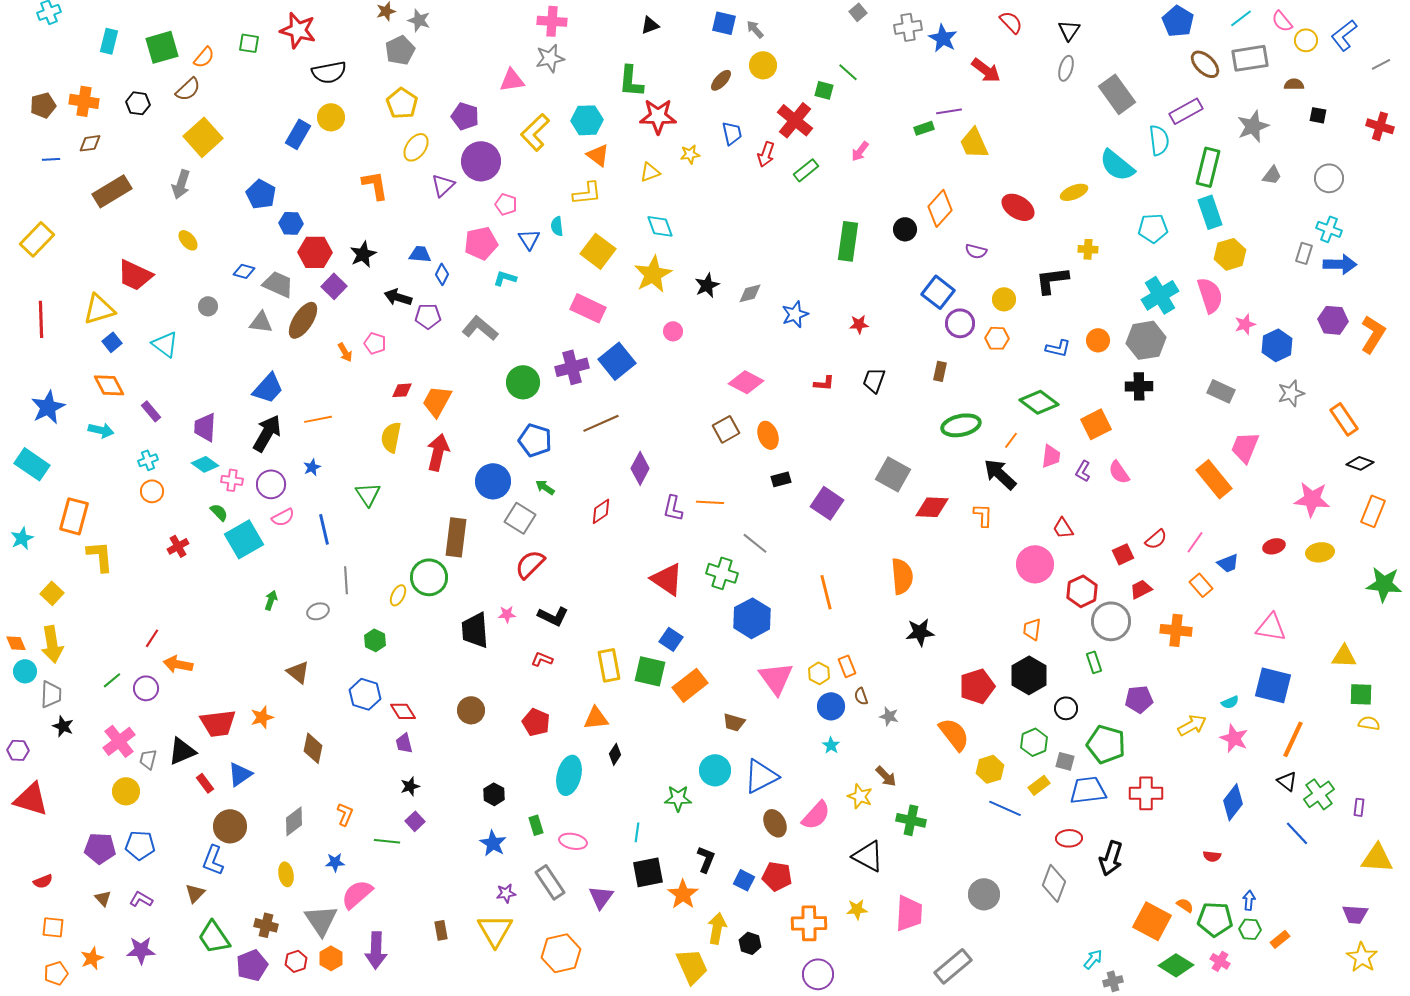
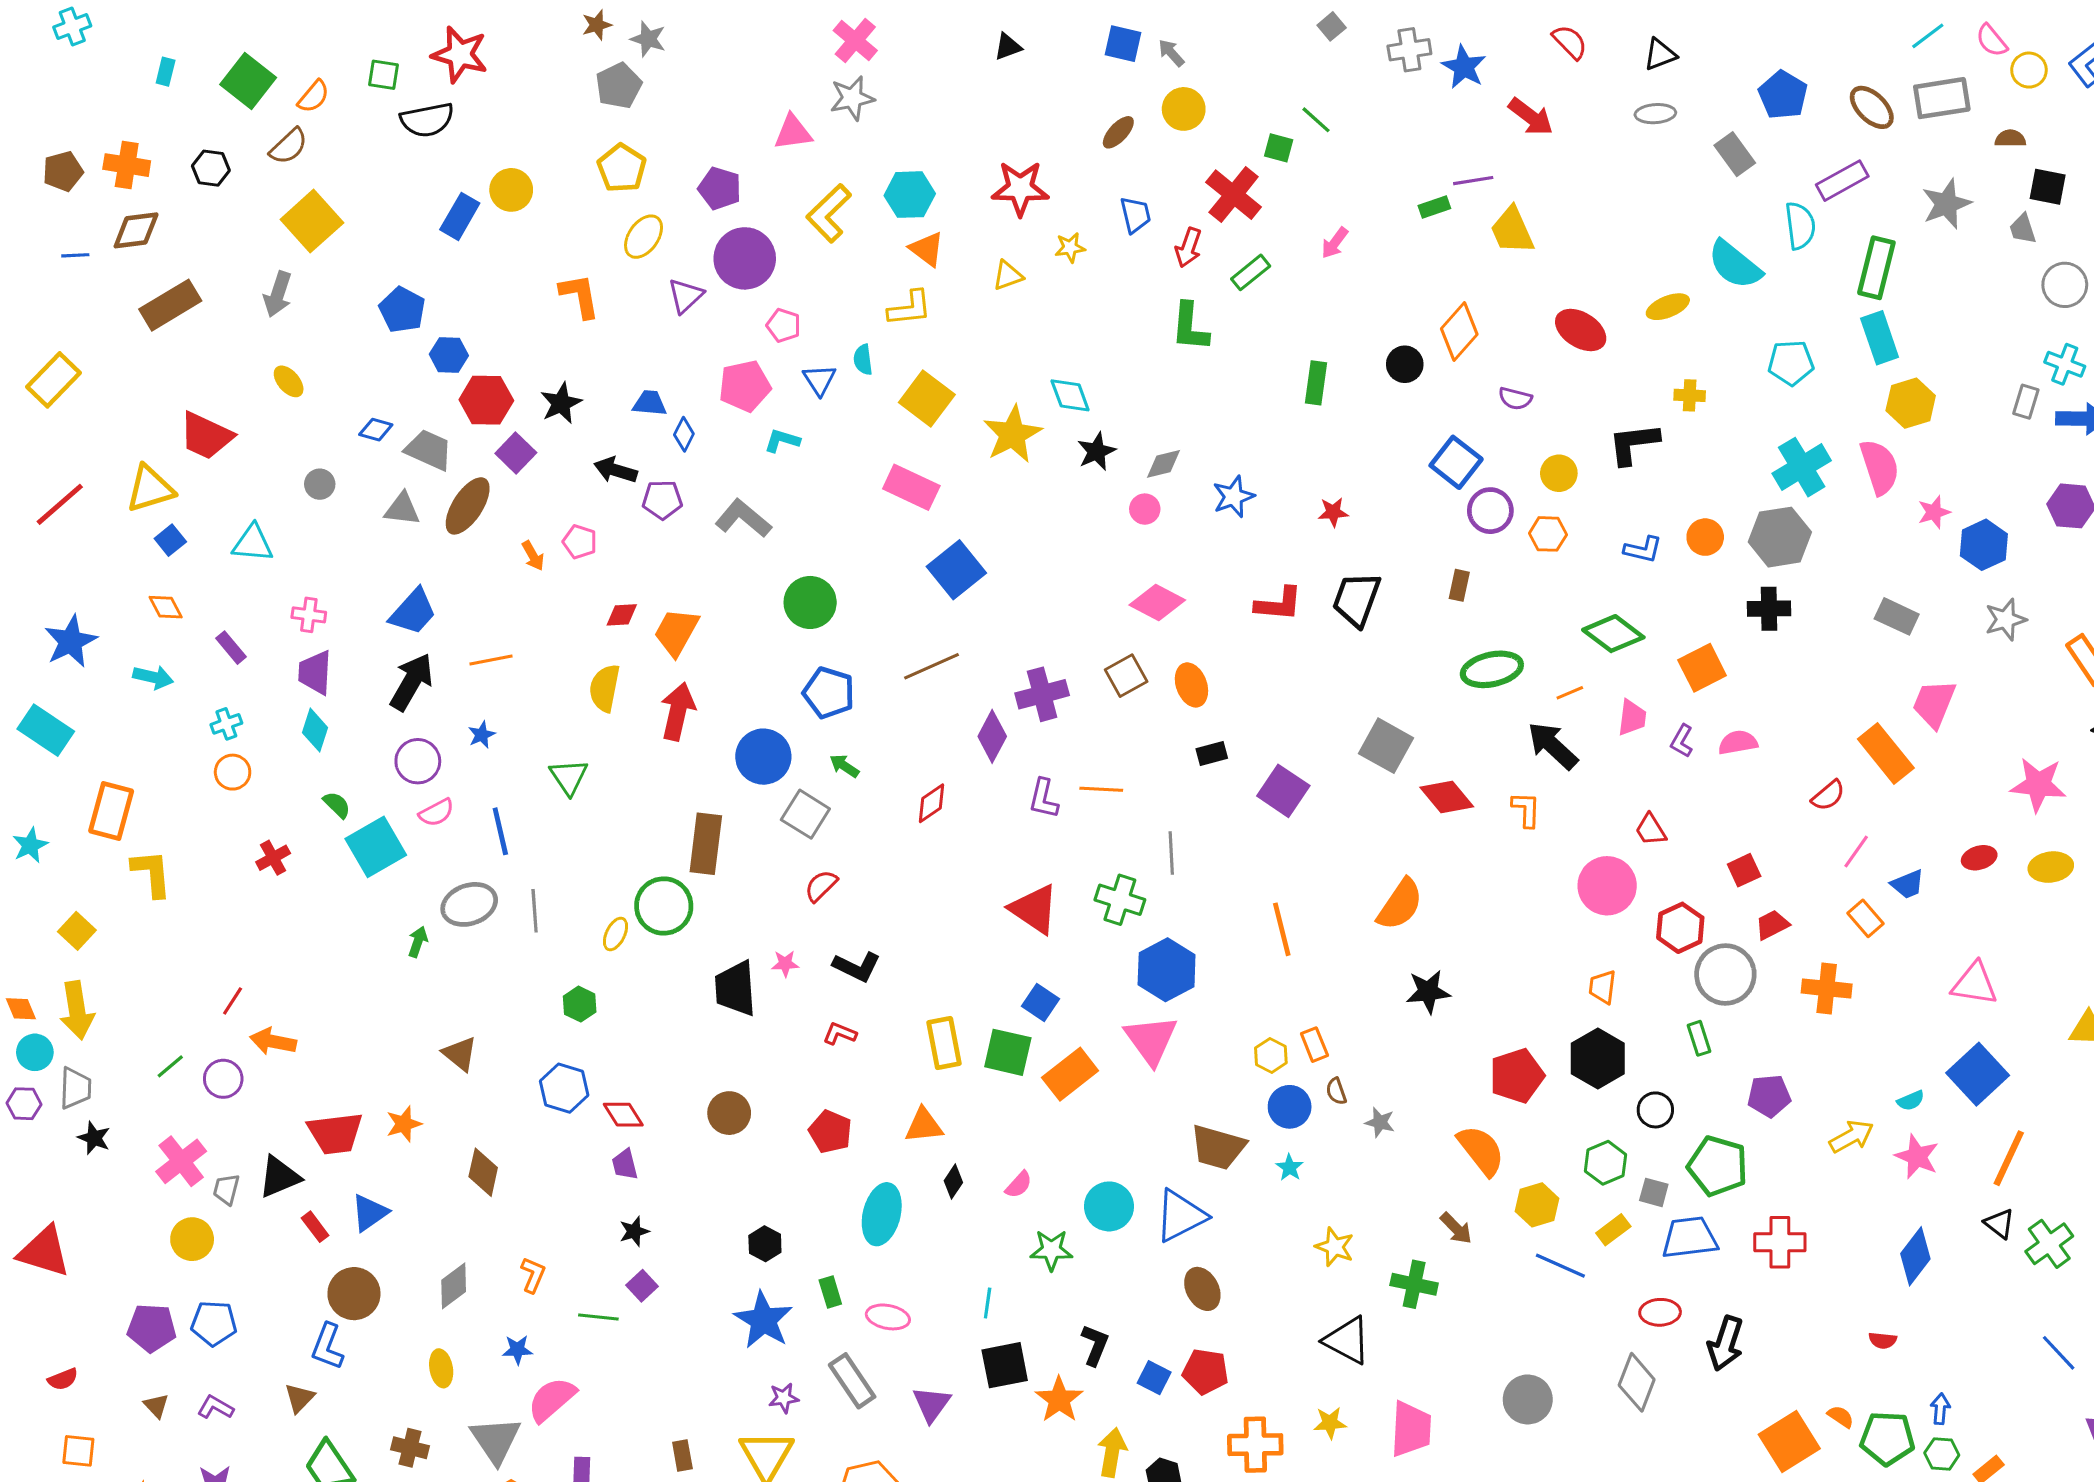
pink cross: (552, 21) -> (855, 40), turned 36
blue pentagon: (1178, 21) -> (1783, 95), moved
black triangle: (1069, 30) -> (1660, 54), turned 35
cyan rectangle: (109, 41) -> (166, 72), size x0.7
green square: (162, 47) -> (248, 81), turned -36
gray ellipse: (1066, 68) -> (1655, 114), turned 70
black semicircle: (329, 72) -> (427, 120), moved
green L-shape: (631, 81) -> (1190, 327), moved
gray rectangle: (1117, 94) -> (1735, 154), size x0.7
black square: (1318, 115) -> (2048, 187), size x1.4
brown diamond: (90, 143) -> (136, 230), size x1.4
gray trapezoid: (1272, 175) -> (2023, 229), moved, turned 125
cyan diamond: (660, 226) -> (1070, 395), moved
green rectangle: (848, 241) -> (1316, 383), size x0.7
red line: (41, 319) -> (60, 504), turned 51
pink circle: (673, 331) -> (1145, 509), moved
cyan triangle: (165, 344) -> (253, 543), turned -32
purple cross: (572, 367) -> (1042, 694), moved
black trapezoid: (874, 380) -> (1356, 599), size x1.4
red L-shape: (824, 383) -> (1279, 604), size x1.5
orange diamond: (109, 385) -> (166, 607), size x0.7
orange line: (1011, 440) -> (1570, 693), turned 30
cyan diamond: (205, 464) -> (315, 730), turned 72
pink semicircle: (1119, 472) -> (1738, 743), turned 115
pink cross: (232, 480) -> (309, 615), moved
red diamond: (932, 507) -> (1447, 797), turned 48
red semicircle: (1156, 539) -> (1828, 795), moved
gray line: (755, 543) -> (1171, 853), turned 48
red semicircle: (530, 564) -> (821, 886), size x0.7
orange semicircle: (902, 576) -> (1400, 904), turned 39
gray ellipse: (318, 611) -> (469, 904), moved, size x1.6
pink triangle: (776, 678) -> (1151, 1040), moved
blue square: (1273, 685) -> (1978, 1074), turned 33
brown trapezoid: (734, 722) -> (1218, 1147), moved, size x1.6
purple hexagon: (18, 750) -> (24, 1104), moved
brown arrow: (886, 776) -> (1456, 1228), moved
pink semicircle: (816, 815) -> (1019, 1185), moved, size x0.6
blue line: (1297, 833) -> (2059, 1353), moved
blue star: (493, 843) -> (763, 1320), size x1.4
orange square: (1152, 921) -> (1789, 1441), turned 30

